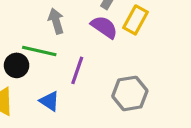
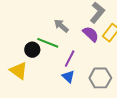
gray arrow: (56, 21) -> (61, 26), turned -42
blue triangle: (49, 101) -> (68, 76), moved

